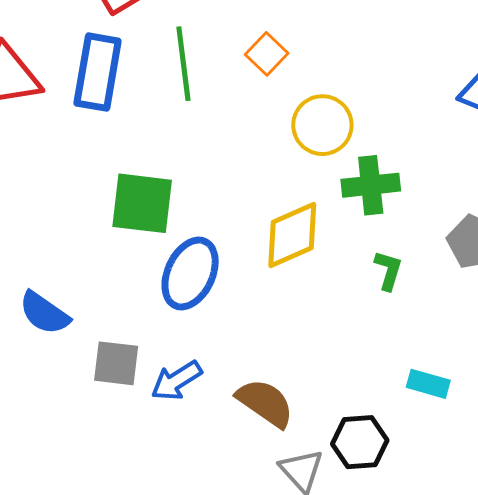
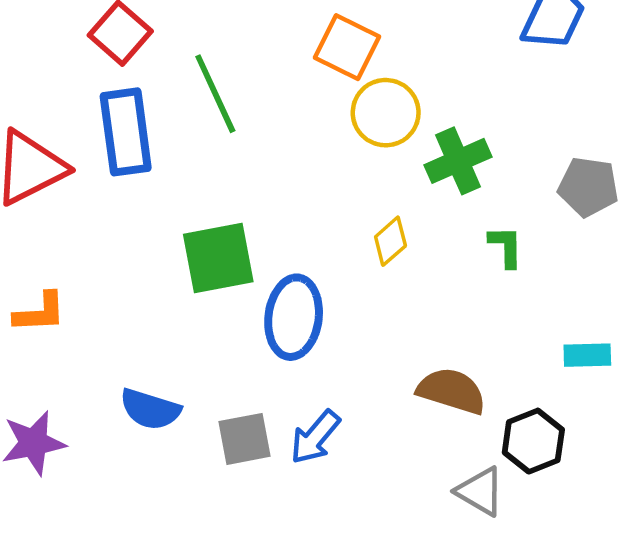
orange square: (267, 54) -> (347, 47), moved, size x1.4
yellow diamond: (292, 235) -> (390, 241), size x0.6
brown semicircle: (265, 403) -> (452, 391), moved

